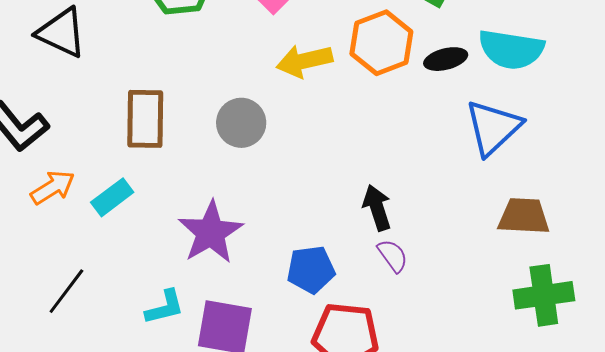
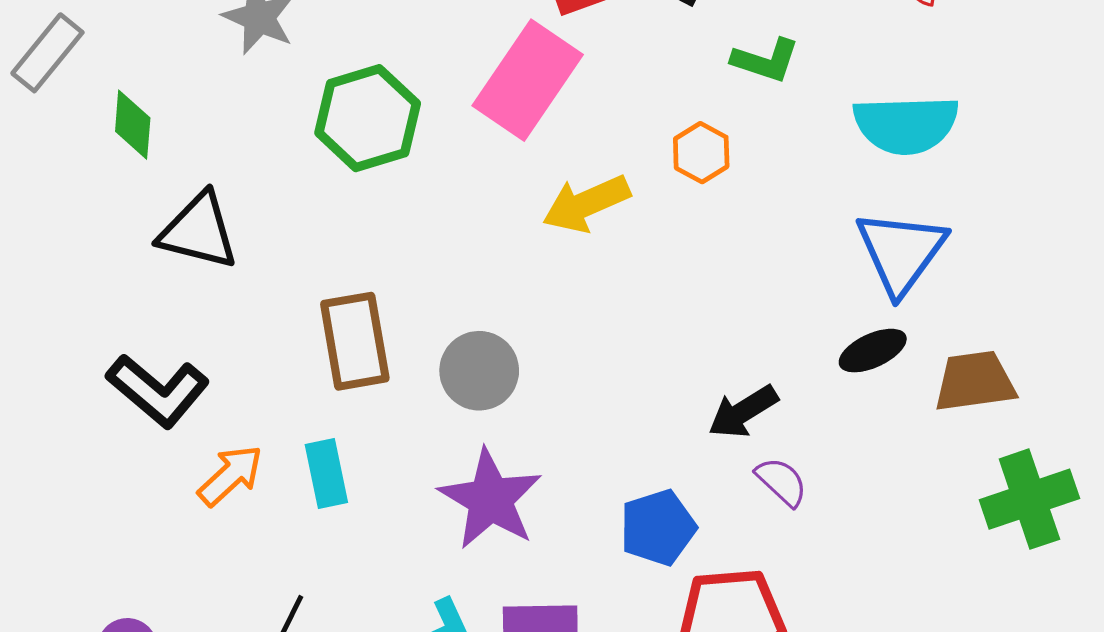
orange hexagon: (381, 43) -> (701, 153), size x0.6
black ellipse: (446, 59) -> (873, 351), moved
gray circle: (241, 123) -> (479, 371), moved
cyan rectangle: (112, 197) -> (326, 473), turned -54
black arrow: (377, 208) -> (743, 412), turned -93

